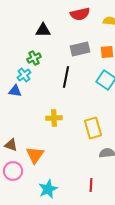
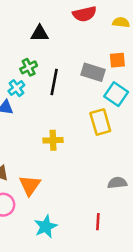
gray rectangle: (80, 49) -> (93, 72), moved, turned 30
black line: (66, 77) -> (54, 82), moved
yellow rectangle: (93, 128) -> (100, 122), moved

